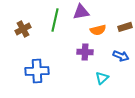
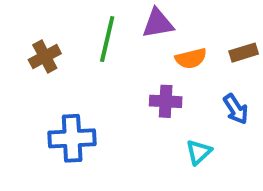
blue arrow: (121, 56) -> (236, 109), turned 35

